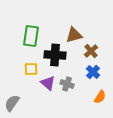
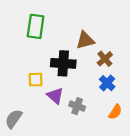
green rectangle: (31, 36) -> (36, 26), moved
gray cross: (67, 84) -> (77, 106), moved

